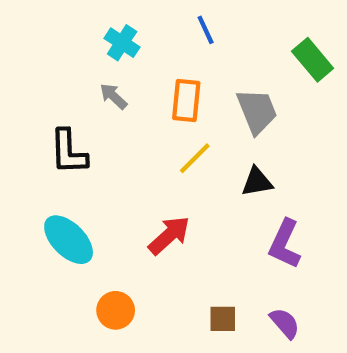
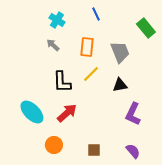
black L-shape: (69, 152) -> (62, 82), moved
red arrow: (169, 235) -> (67, 113), moved
brown square: (223, 319) -> (94, 150), moved

